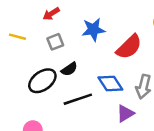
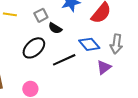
black semicircle: (69, 69) -> (55, 28), moved, turned 72

